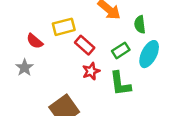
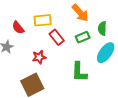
green rectangle: (121, 50) -> (83, 37), moved
red star: (91, 71) -> (39, 57), moved

